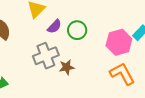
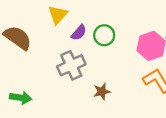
brown star: (67, 67) -> (102, 92), moved

